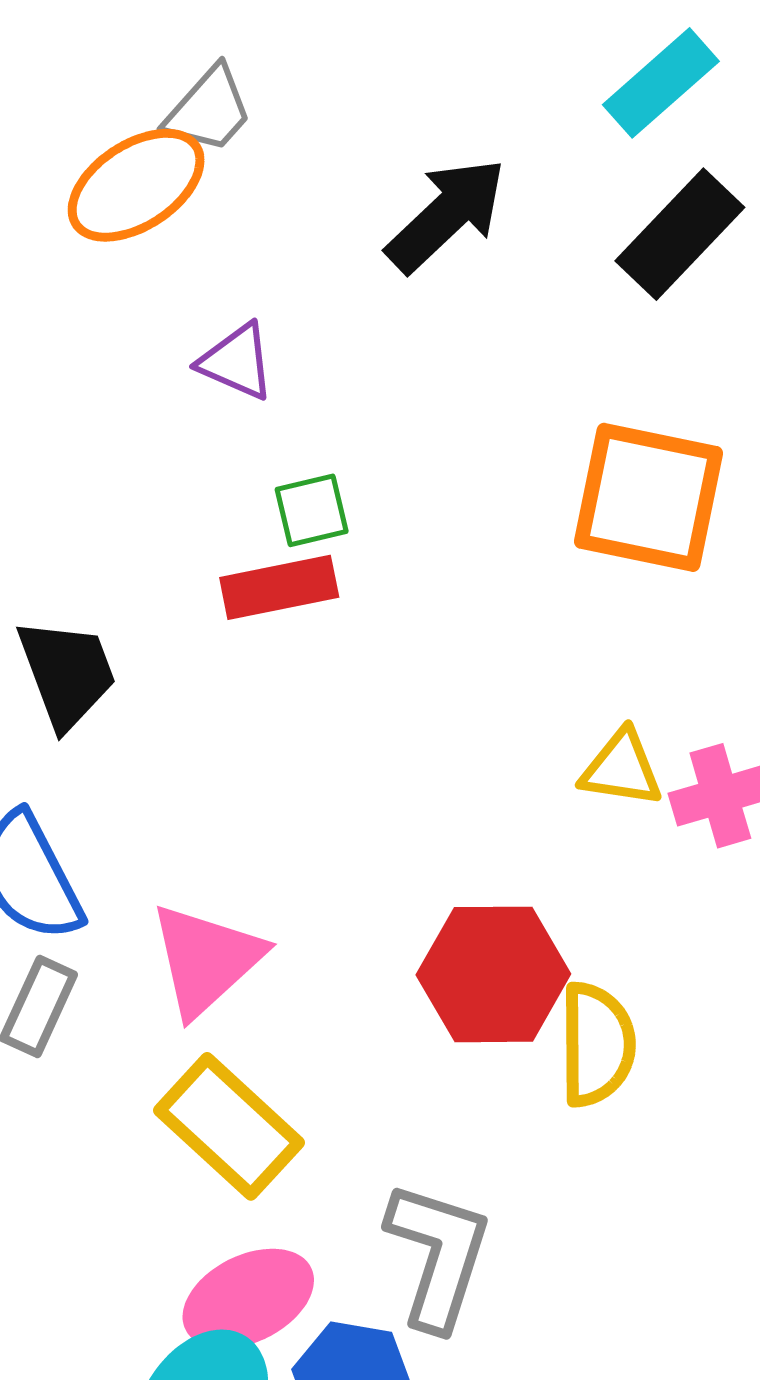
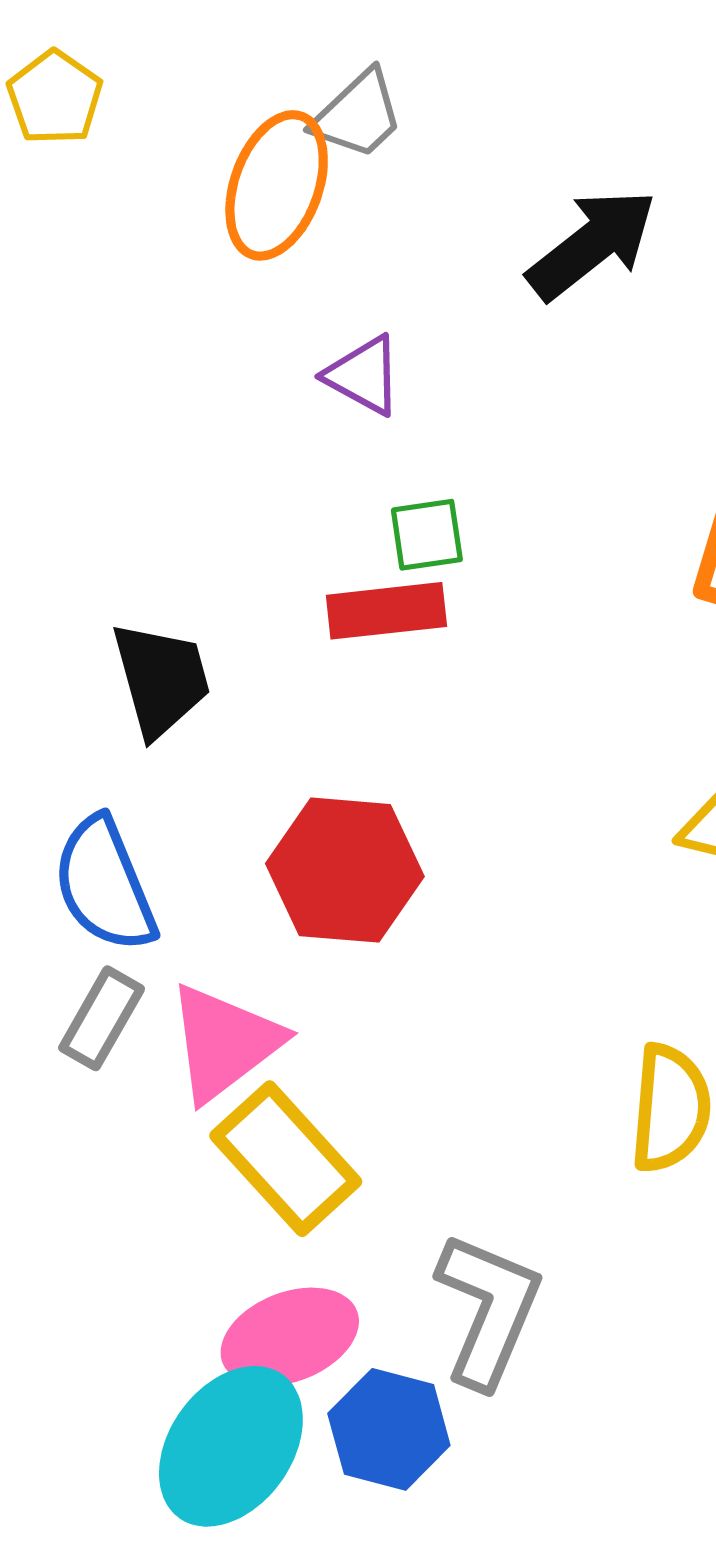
orange ellipse: (136, 185) -> (277, 185), turned -42
pink triangle: (206, 959) -> (224, 1043), moved
red hexagon: (493, 974) -> (345, 870), moved

